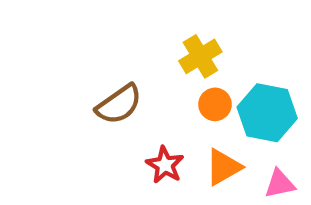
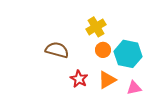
brown semicircle: (119, 104) -> (57, 50), turned -130

